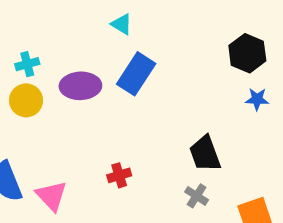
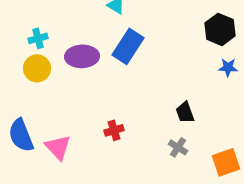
black trapezoid: (205, 154) -> (185, 112), size x0.7

